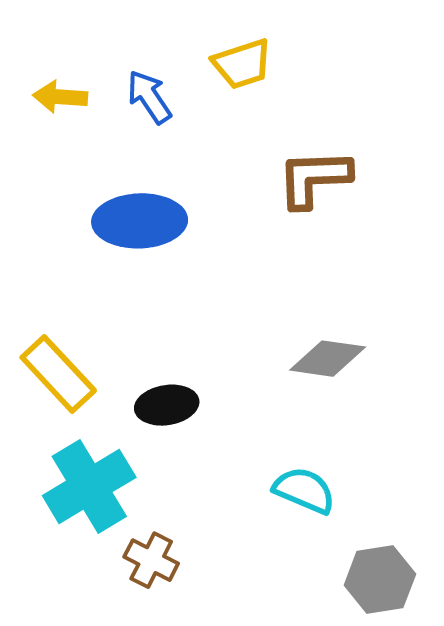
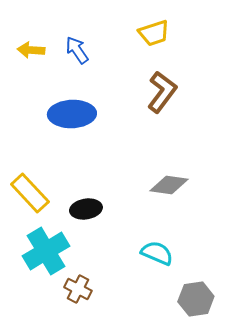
yellow trapezoid: (242, 64) -> (154, 33), moved
brown L-shape: (314, 178) -> (162, 92), turned 129

